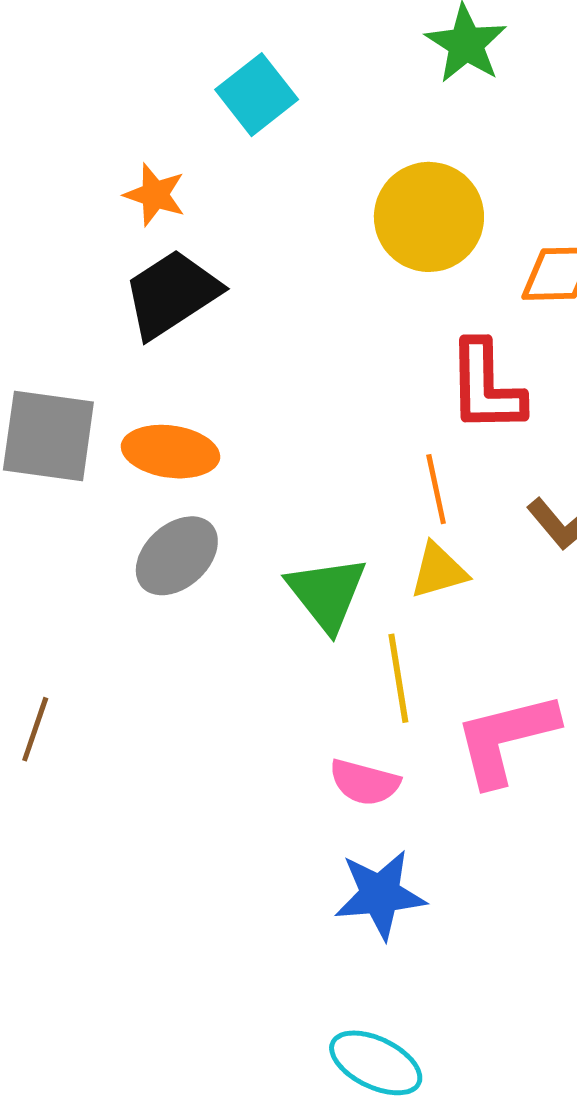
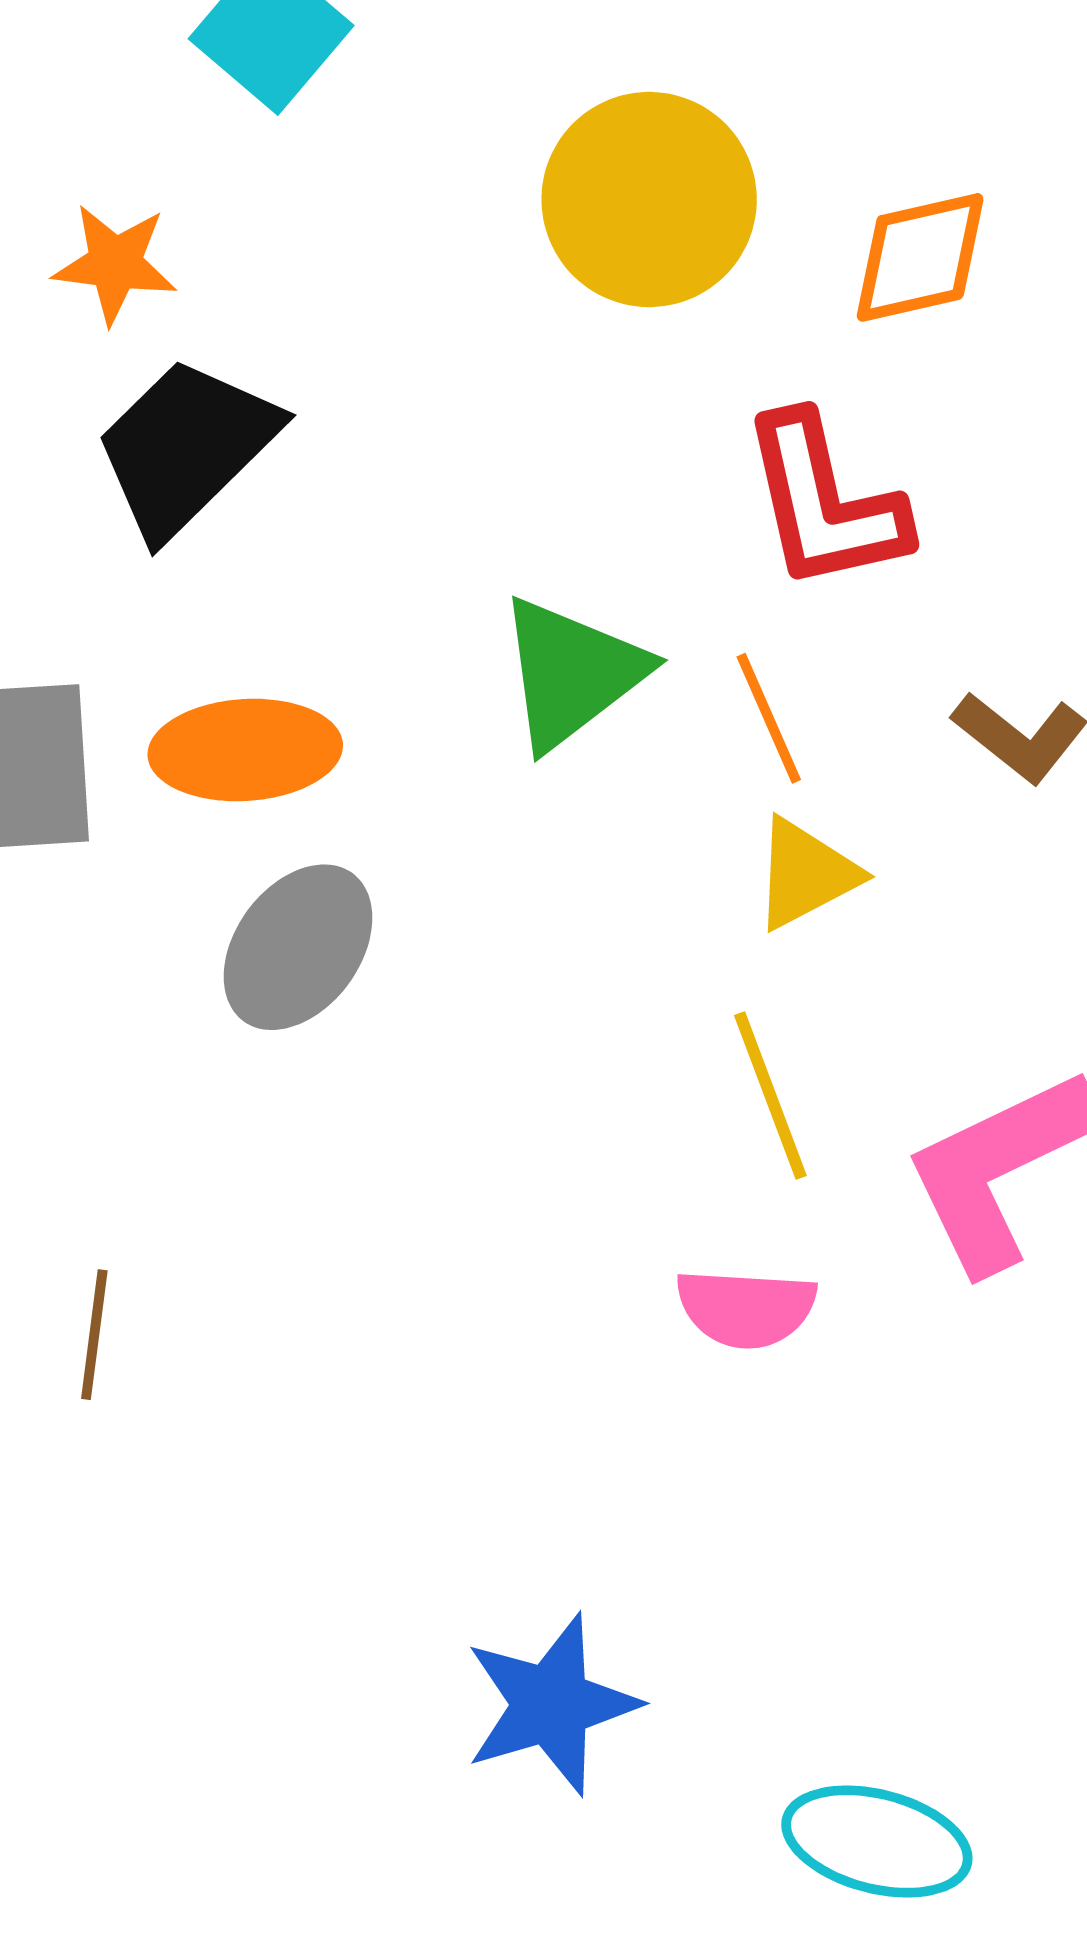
green triangle: (327, 593) -> (572, 673), moved, turned 42
blue star: (380, 894) -> (551, 1704), moved

